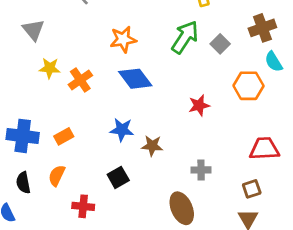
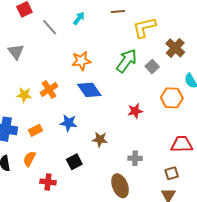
brown cross: (262, 28) -> (175, 48), moved, turned -30
yellow star: (50, 68) -> (24, 95), moved
blue star: (122, 130) -> (69, 123), moved

